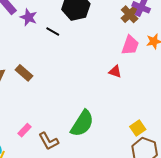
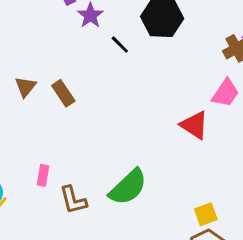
red triangle: (115, 72) -> (194, 125), size x1.5
pink rectangle: (25, 130) -> (43, 175), turned -48

